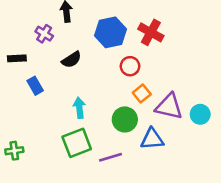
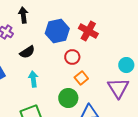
purple triangle: (169, 106) -> (118, 88), moved, turned 45
cyan arrow: (79, 108) -> (33, 79), moved
cyan circle: (200, 114) -> (126, 65), moved

